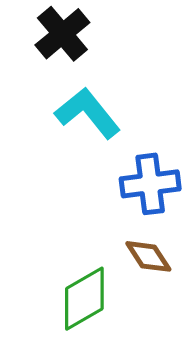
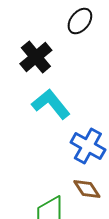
blue cross: (150, 184) -> (88, 146), turned 36

